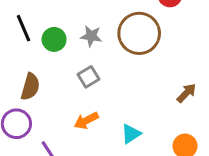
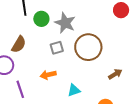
brown circle: (139, 33) -> (88, 47), moved
gray star: (91, 36) -> (65, 23), size x1.5

